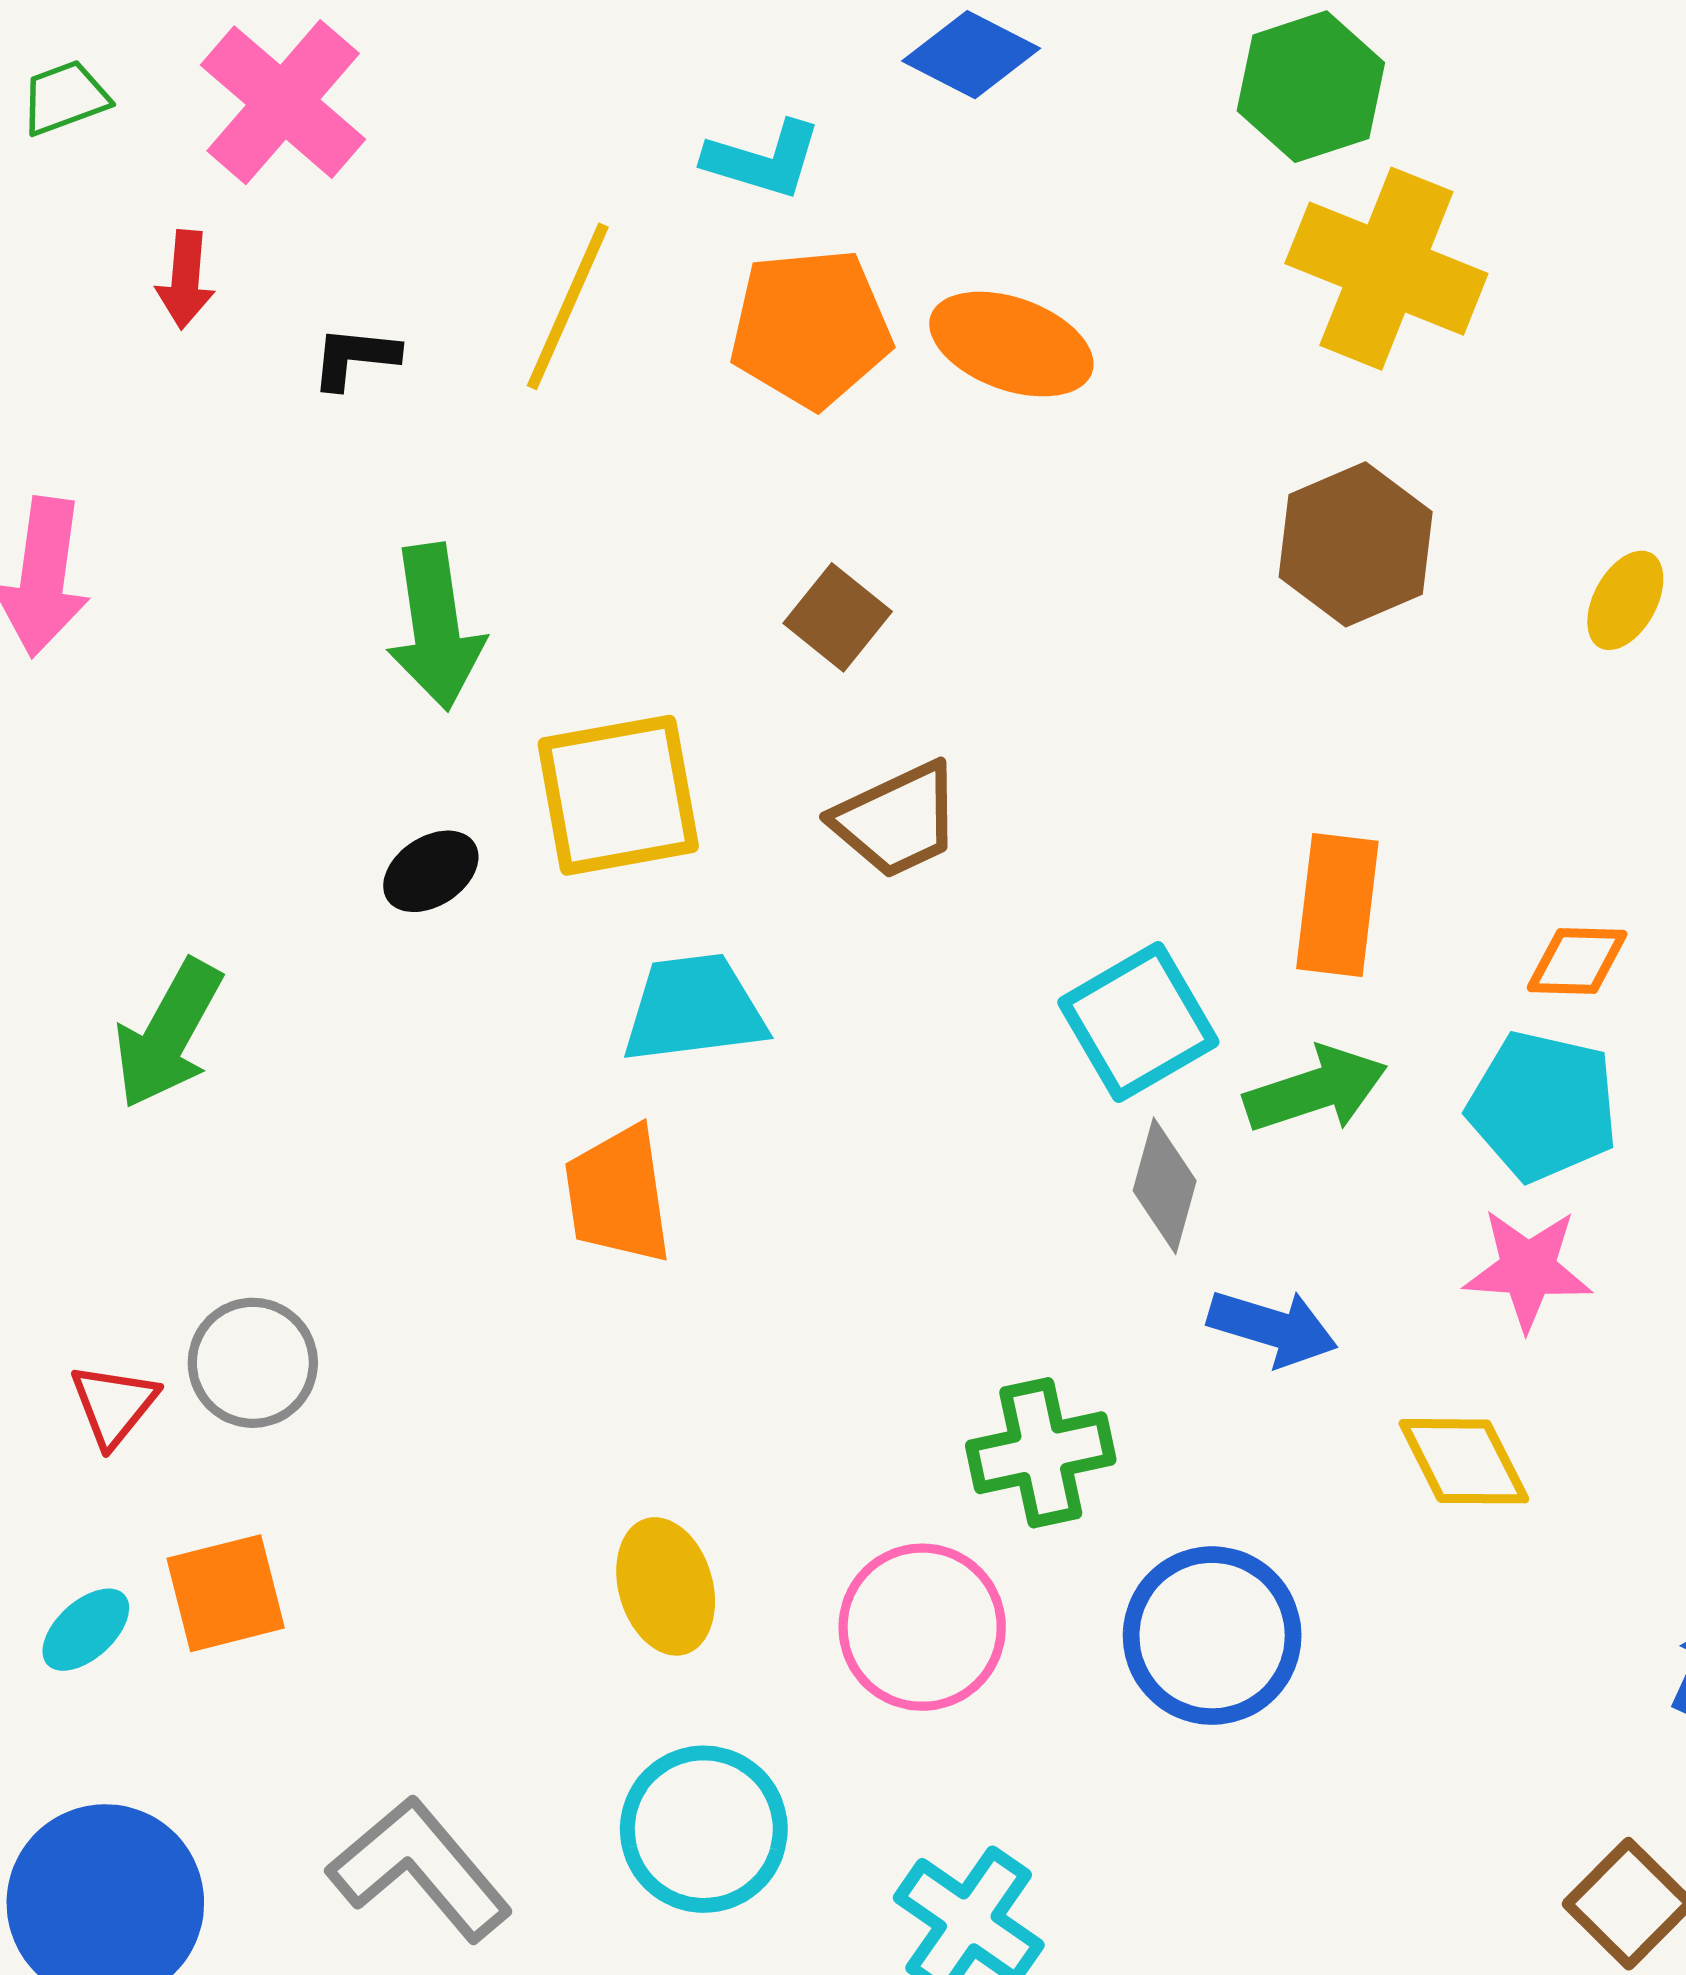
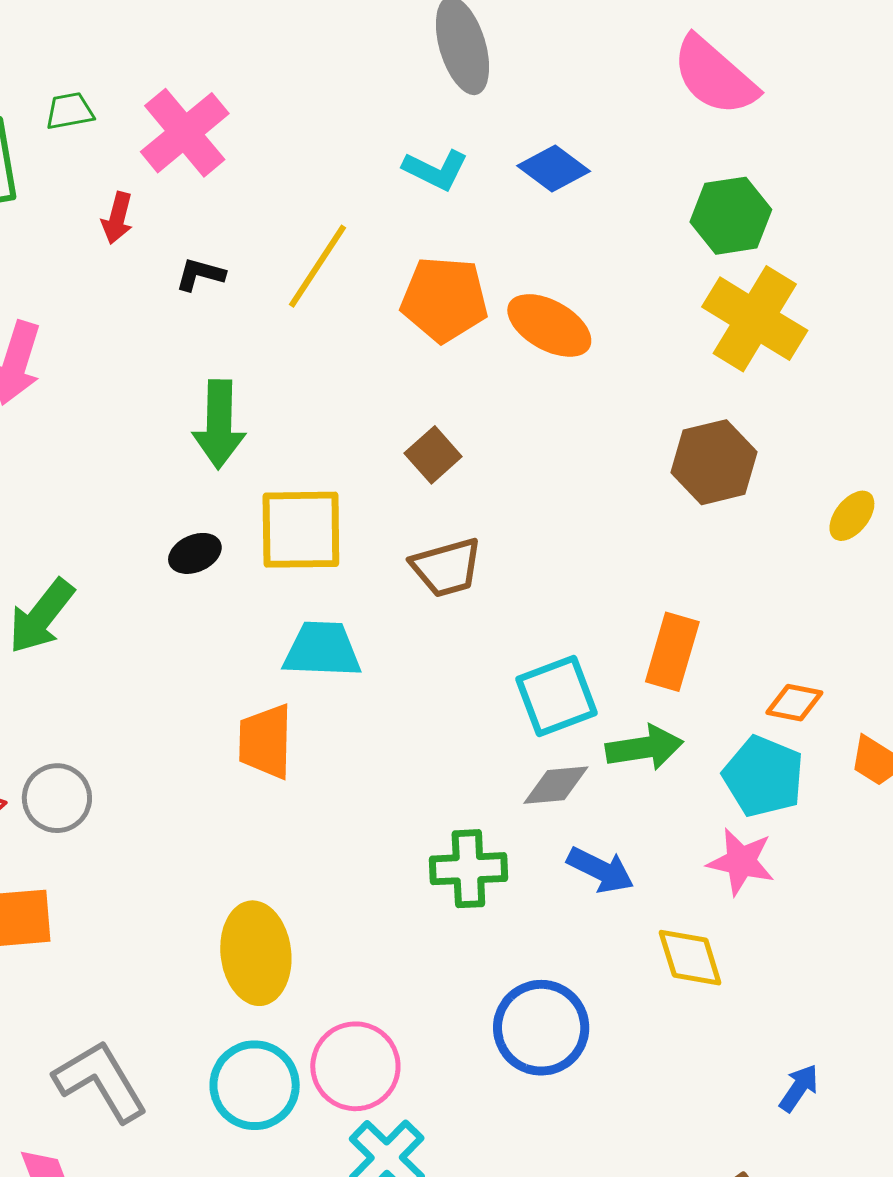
cyan L-shape: (763, 160) -> (435, 170), moved
gray diamond: (1165, 1186) -> (556, 785), turned 60
green cross: (1041, 1453) -> (468, 869), moved
yellow ellipse: (666, 1586) -> (256, 953), size x1.4
pink circle: (922, 1627) -> (355, 1066), moved

